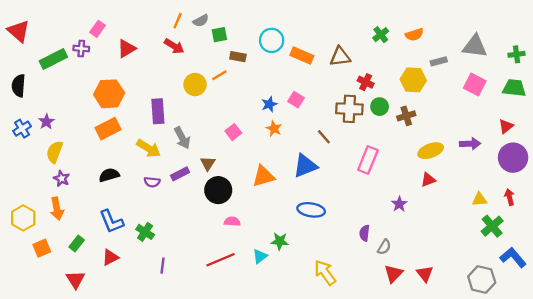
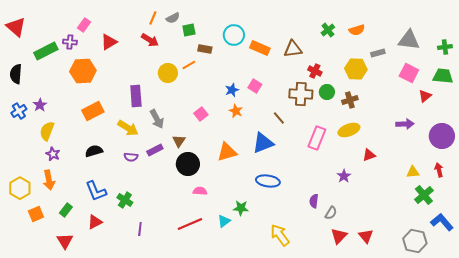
orange hexagon: (109, 94) -> (83, 71), moved
red triangle: (506, 126) -> (425, 96), moved
yellow ellipse: (431, 151) -> (349, 130), moved

